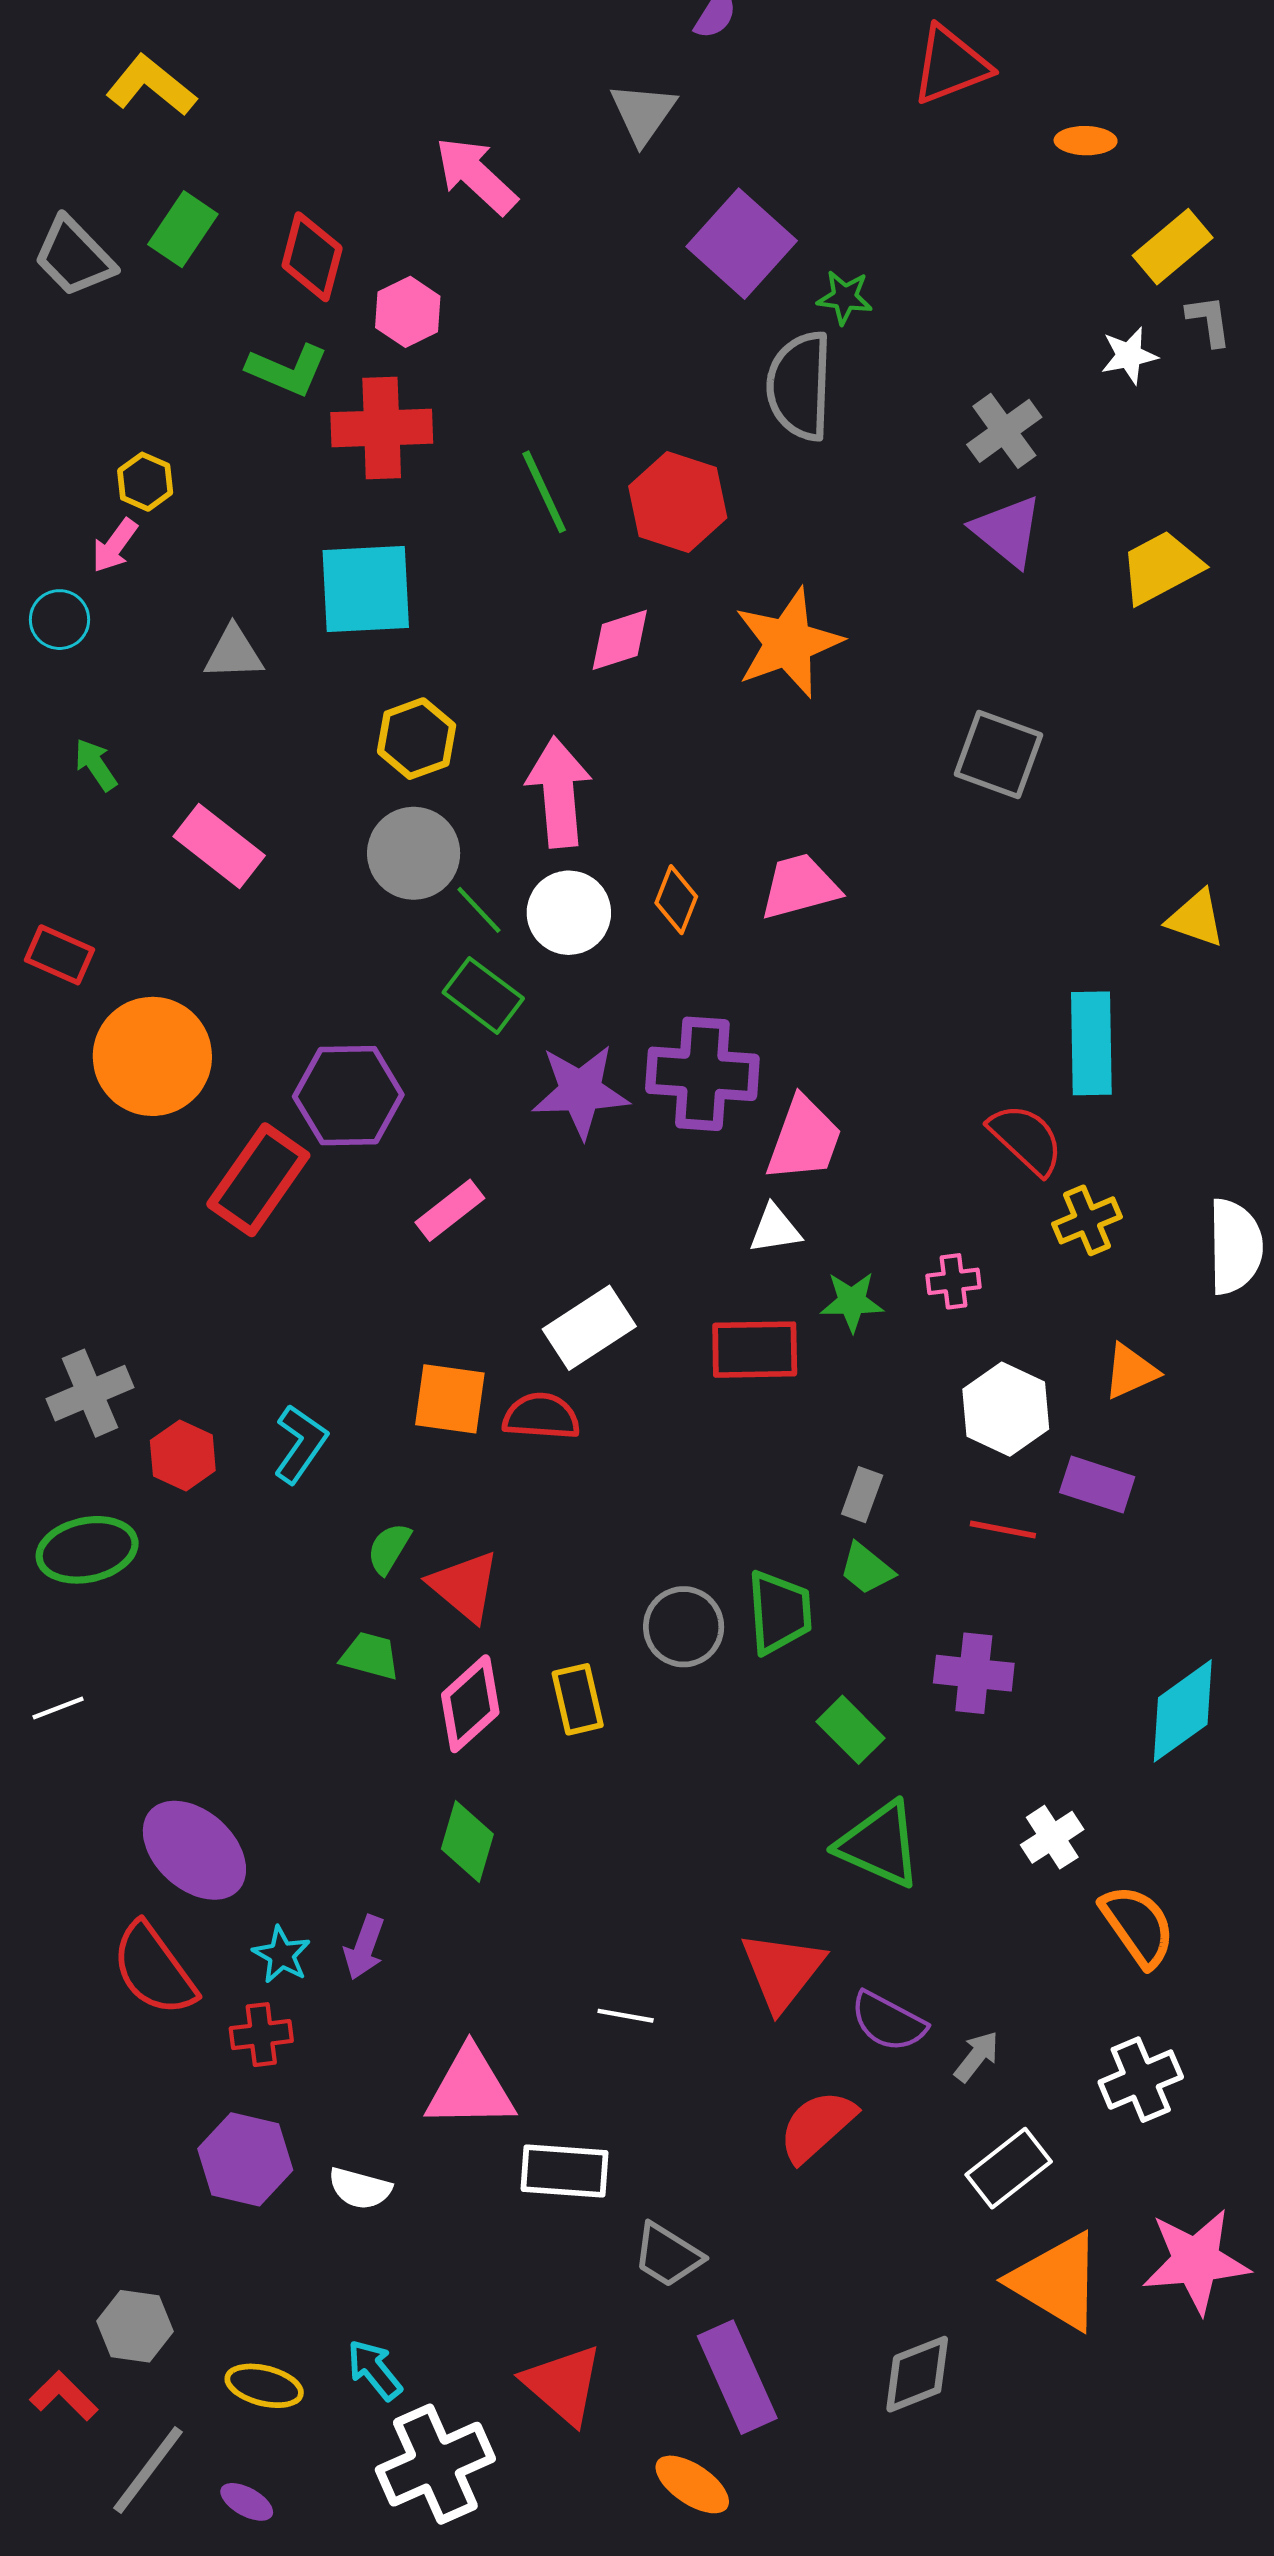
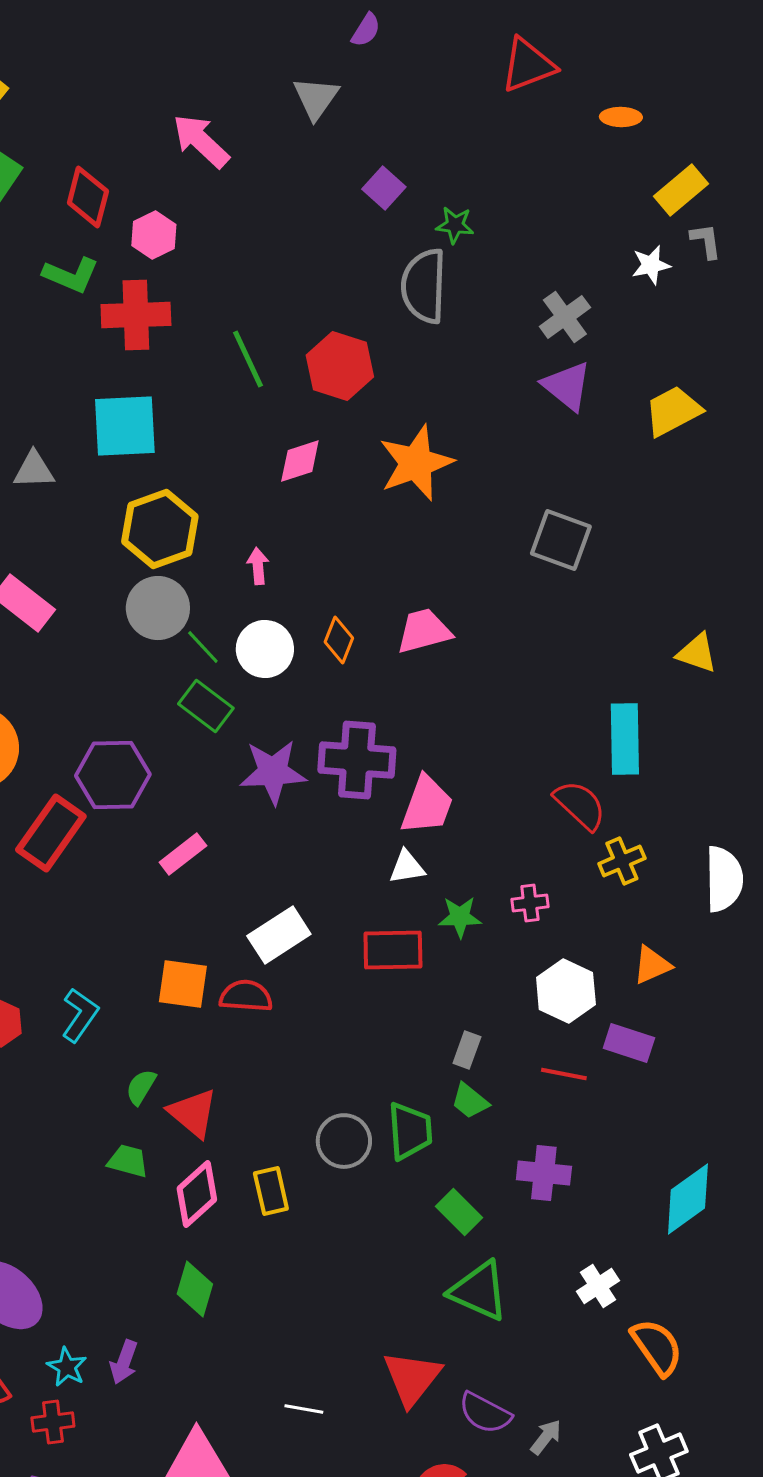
purple square: (742, 244) -> (384, 188), size x0.6
yellow hexagon: (417, 739) -> (160, 529), size x1.4
pink arrow: (559, 792) -> (258, 566), size x0.5

